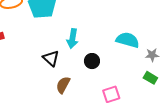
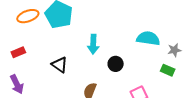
black triangle: (51, 58) -> (60, 65), moved
green rectangle: (150, 78) -> (168, 70), moved

